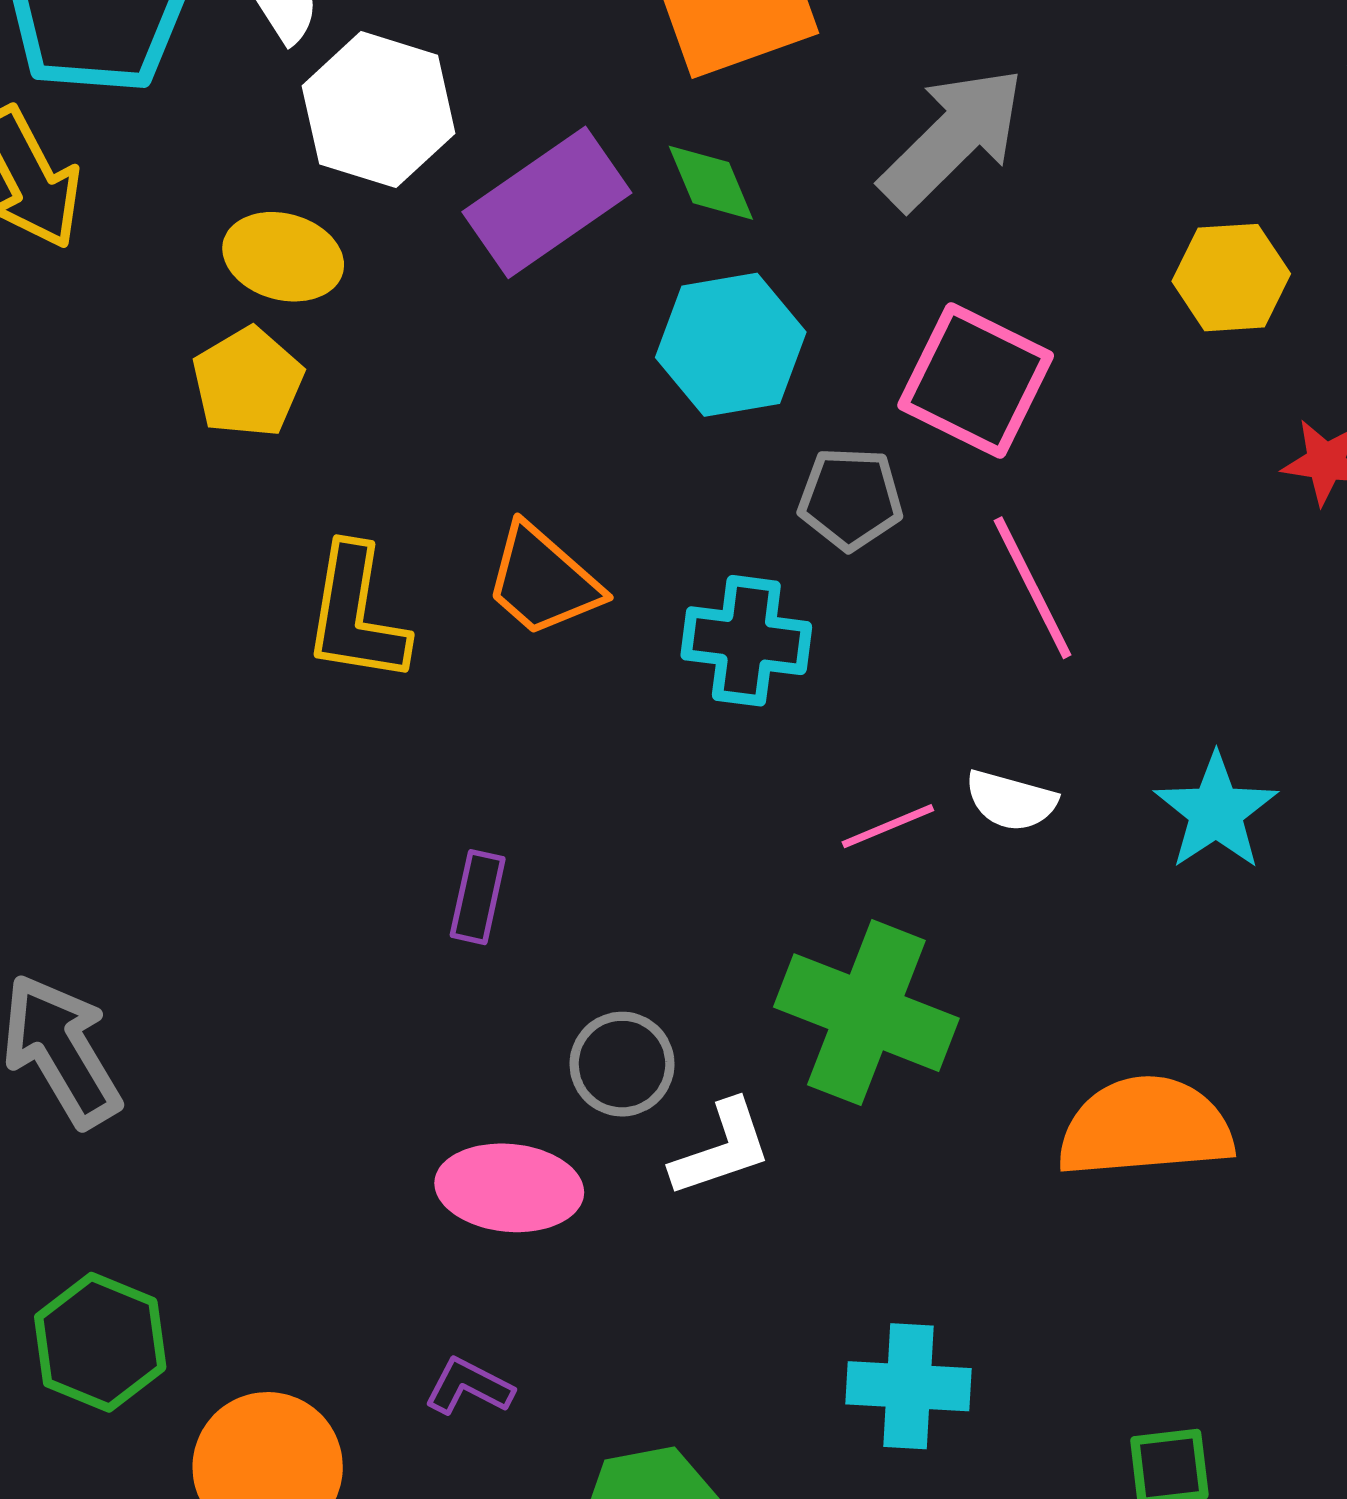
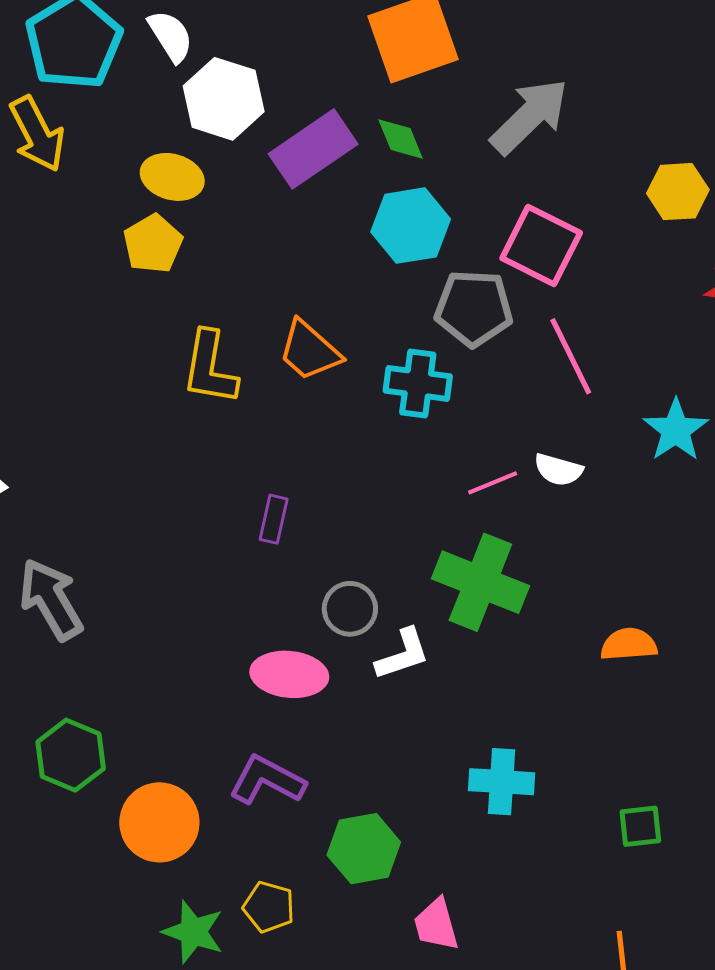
gray pentagon: (850, 499) -> (474, 308), size x1.4
cyan star: (1216, 812) -> (676, 430), moved
orange semicircle: (1145, 1127) -> (629, 644), size x0.6
purple L-shape: (469, 1387) -> (267, 780), size x1.6

